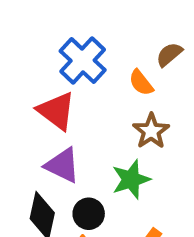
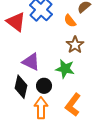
red triangle: (56, 111) -> (16, 22), moved
green star: (131, 179) -> (65, 69), turned 30

